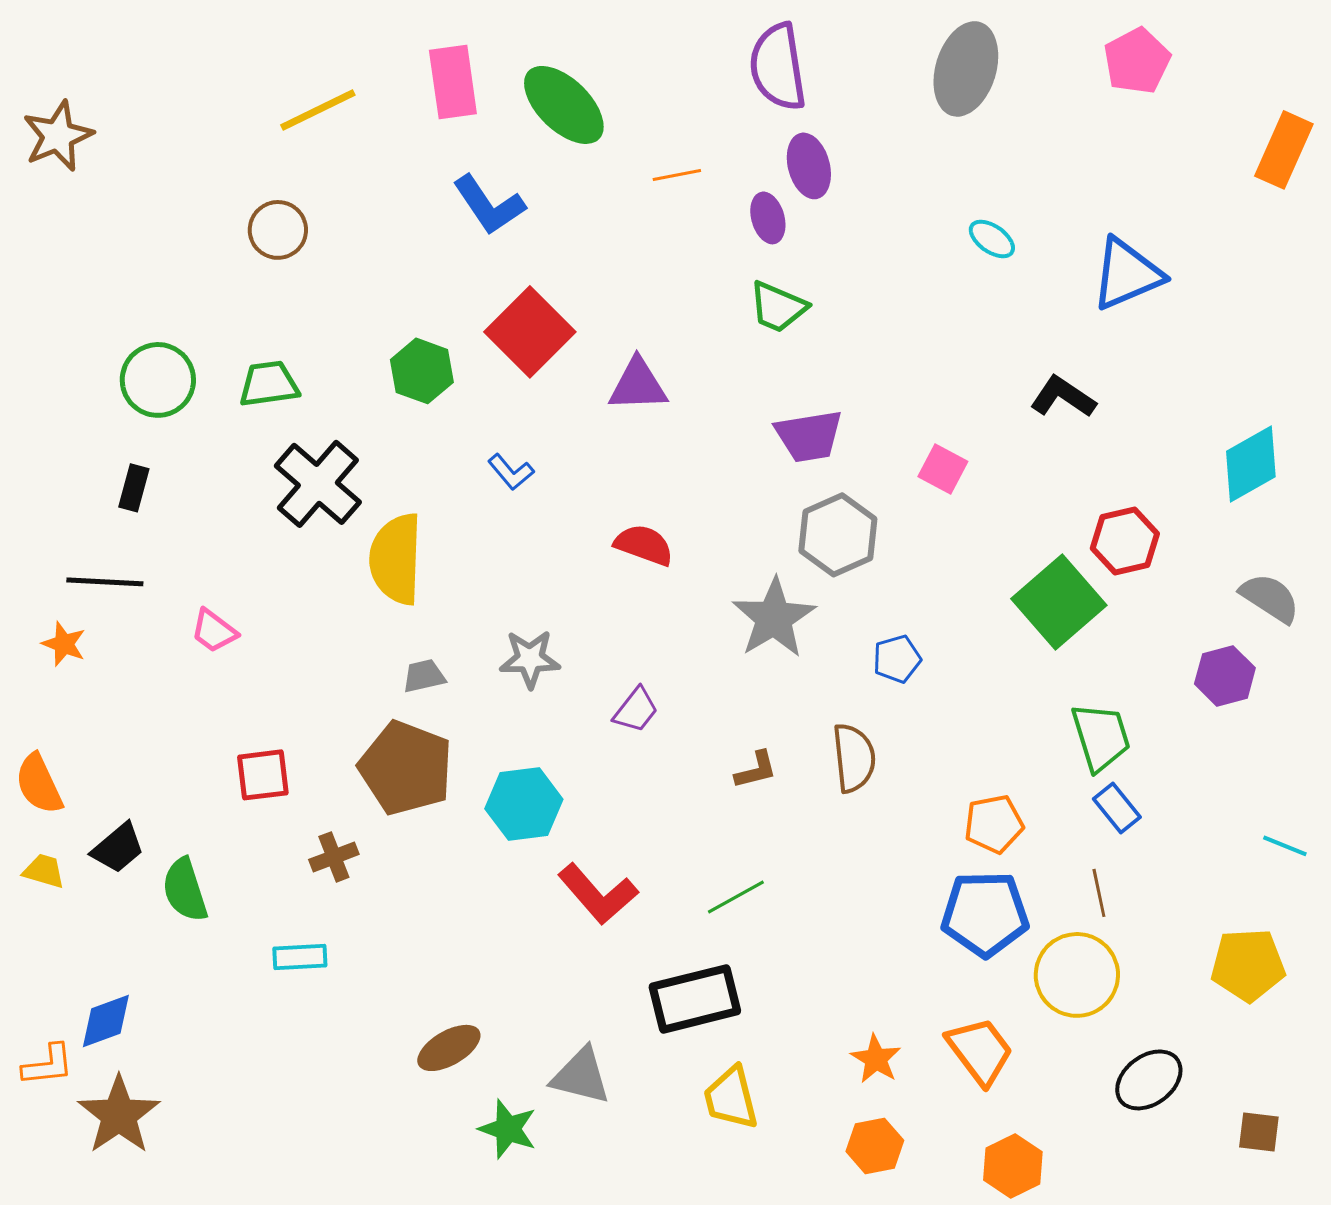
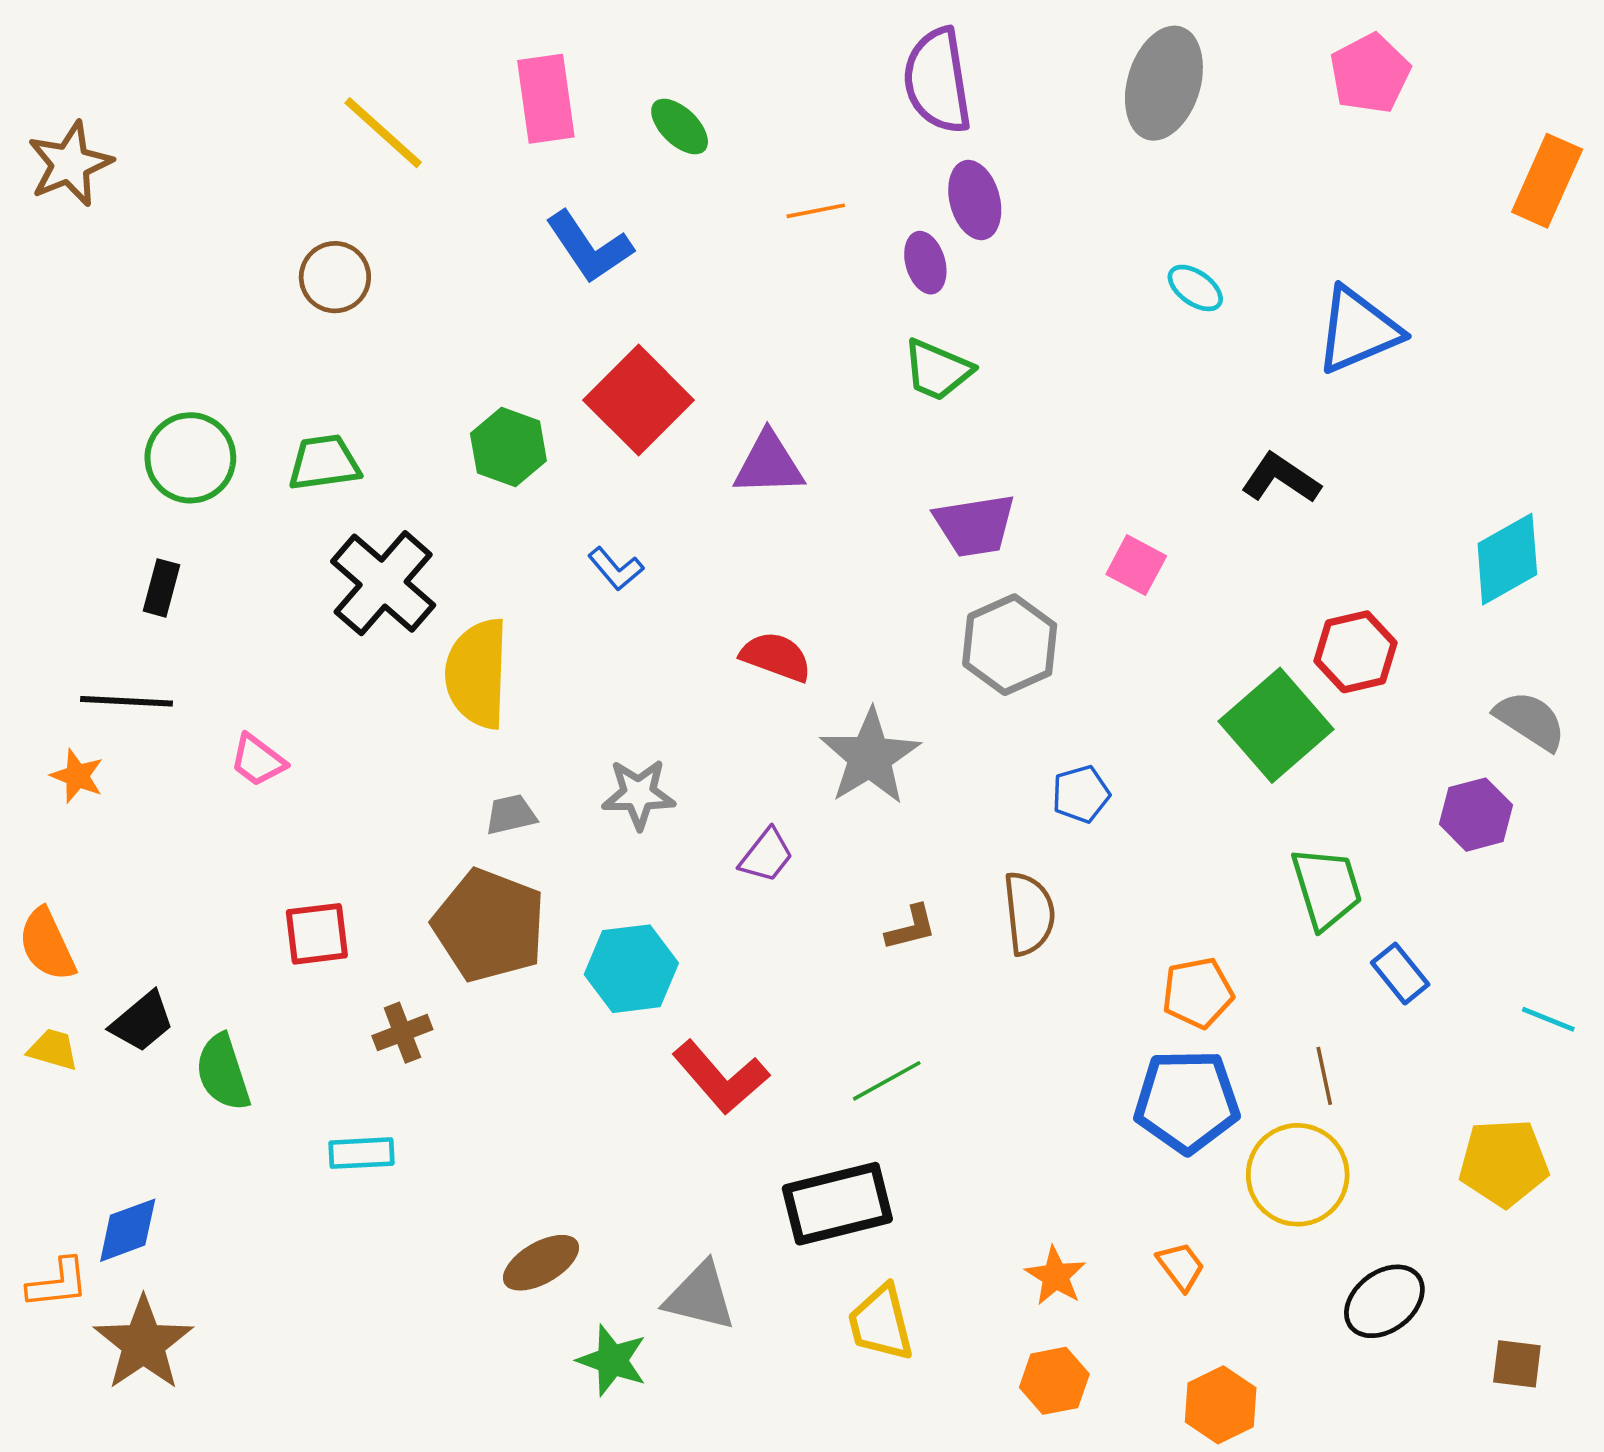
green ellipse: (564, 105) -> (680, 127), size x0.6
yellow line: (318, 110) -> (383, 133), turned 68
gray star: (774, 618) -> (870, 757), moved
blue rectangle: (1117, 808) -> (1400, 974), moved
orange trapezoid: (980, 1051) -> (1181, 1266), size x0.6

